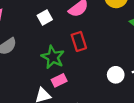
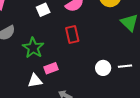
green star: (53, 57) -> (33, 48), moved

